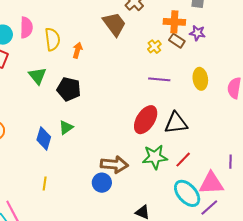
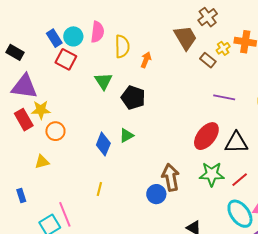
brown rectangle: (177, 41) -> (208, 60), moved
yellow cross: (154, 47) -> (223, 48), moved
brown arrow: (114, 164) -> (171, 177), turned -112

